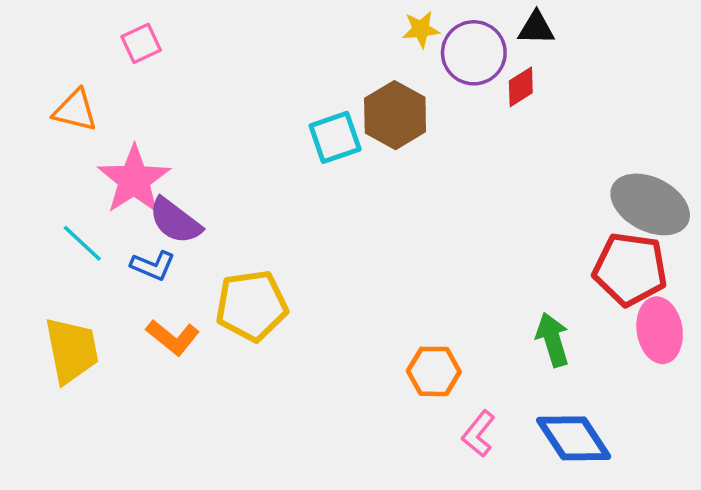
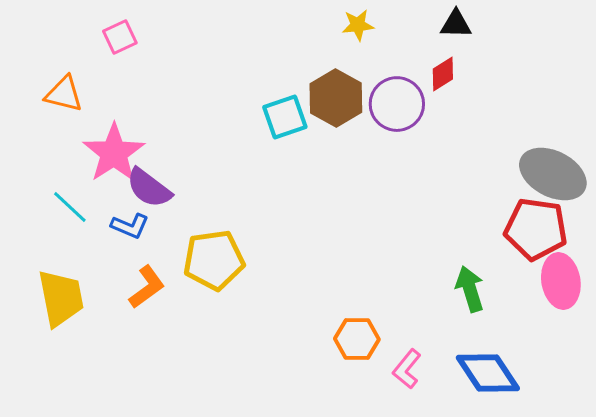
purple circle: (474, 53) -> (397, 104), moved
orange L-shape: (173, 337) -> (147, 287), turned -75
orange hexagon: (434, 371) -> (357, 339), moved

